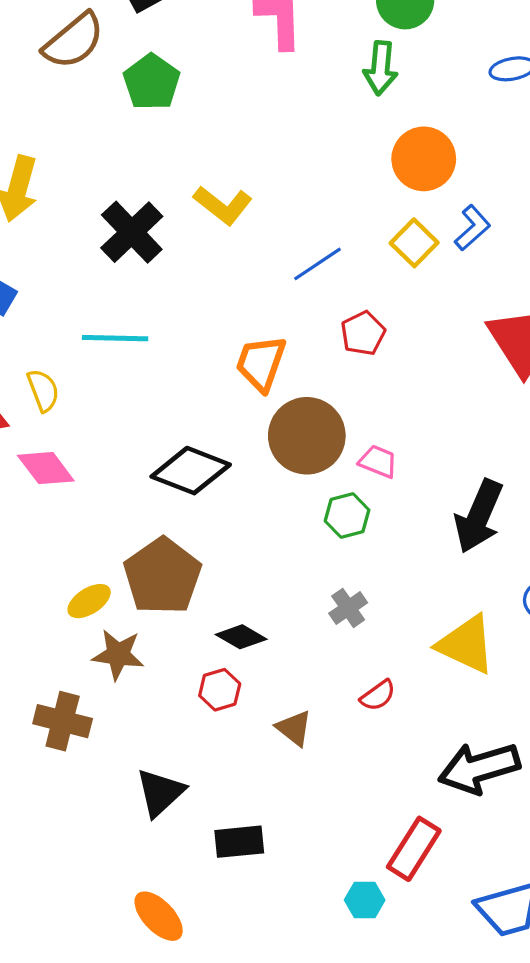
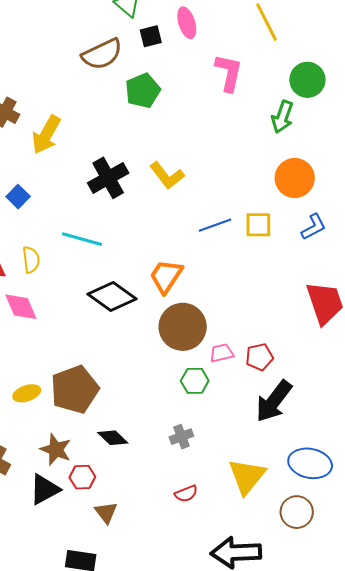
yellow square: (414, 243) -> (258, 225), moved, turned 32
red pentagon: (363, 333) -> (259, 357), moved
pink trapezoid: (378, 462) -> (222, 353), turned -50
black diamond: (191, 471) -> (112, 296), moved
yellow triangle: (466, 644) -> (247, 476), turned 30
brown star: (118, 654) -> (56, 449), moved
red hexagon: (220, 690) -> (82, 477), moved
brown triangle: (294, 728) -> (106, 512), moved
black triangle: (160, 792) -> (45, 489), moved

